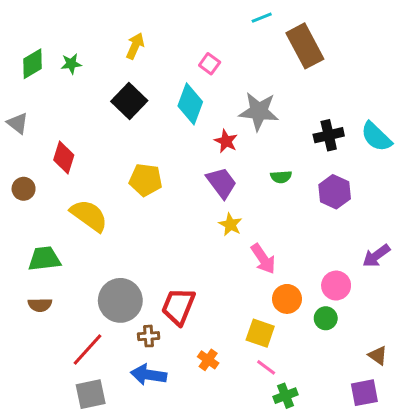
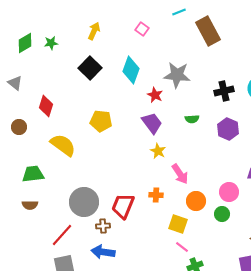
pink square: (210, 64) -> (142, 29), moved
orange cross: (208, 360) -> (156, 195), moved, turned -32

